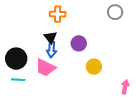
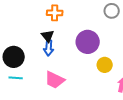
purple circle: (79, 43) -> (88, 42), moved, size x1.5
yellow circle: (94, 67) -> (105, 65), moved
pink trapezoid: (45, 68) -> (55, 80), moved

